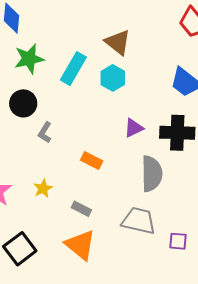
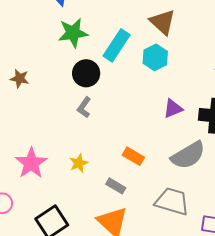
black circle: (23, 103) -> (86, 73), moved
orange rectangle: (92, 160) -> (133, 156), moved
gray semicircle: (152, 174) -> (188, 155), turned 57

